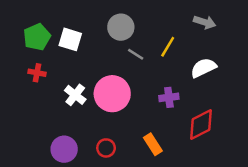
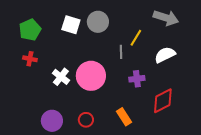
gray arrow: (205, 22) -> (166, 18), size x1.4
white square: (70, 39) -> (71, 25), moved
gray line: (136, 54) -> (121, 52), moved, turned 56

